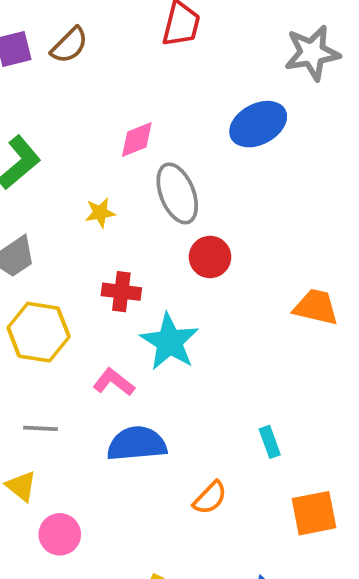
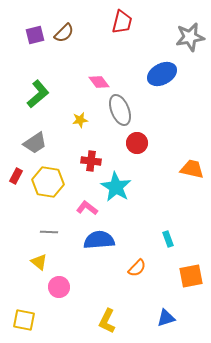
pink diamond: (137, 140) -> (99, 82), turned 75

